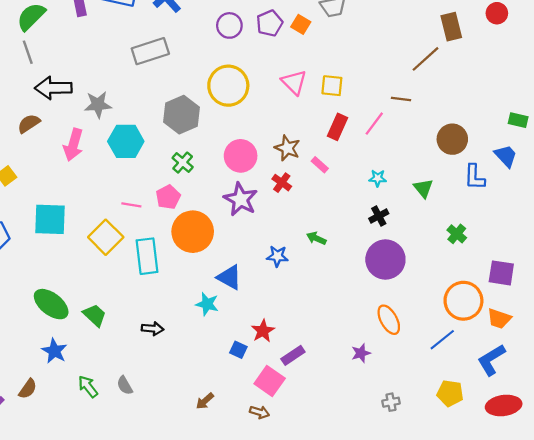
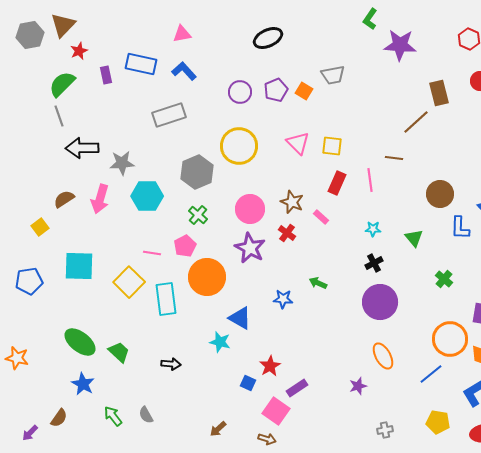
brown semicircle: (29, 124) -> (64, 199), moved
pink line: (374, 124) -> (370, 180), turned -45

